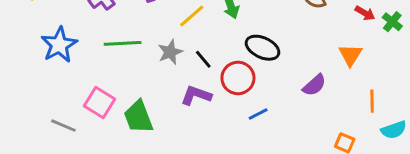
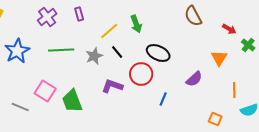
green cross: (392, 22) -> (248, 45), moved
black line: (203, 59) -> (117, 52), moved
blue line: (258, 114) -> (163, 99), moved, turned -40

